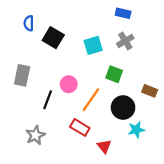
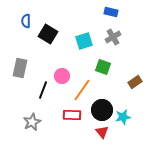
brown rectangle: (150, 91) -> (135, 82), turned -56
black circle: (123, 108) -> (102, 110), moved
red rectangle: (80, 127) -> (72, 115), turned -30
red triangle: (104, 146) -> (102, 132), moved

